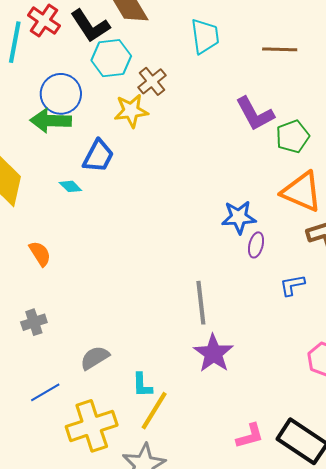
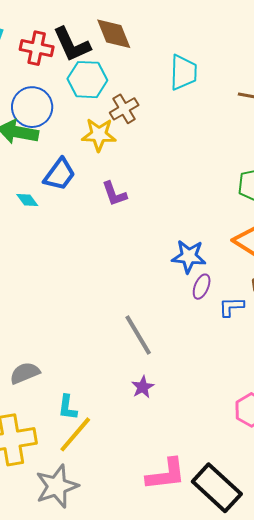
red cross: (44, 21) -> (37, 48), moved, turned -32
purple L-shape: (255, 114) -> (114, 194), moved, size x0.7
blue L-shape: (292, 285) -> (231, 307), moved
gray line: (201, 303) -> (138, 335), turned -33
purple star: (213, 353) -> (143, 387), size x0.6
pink L-shape: (250, 436) -> (166, 474), size x1.4

